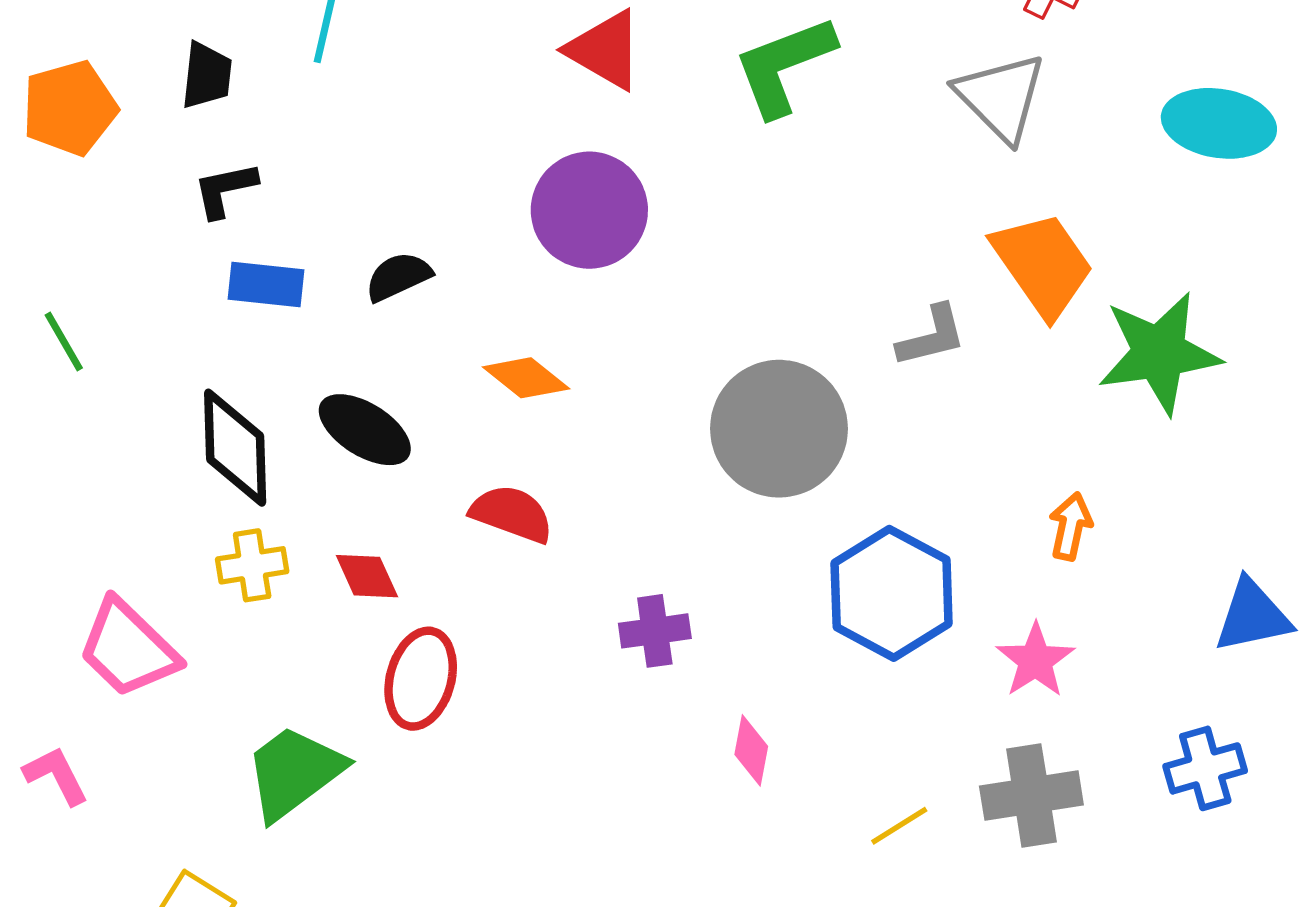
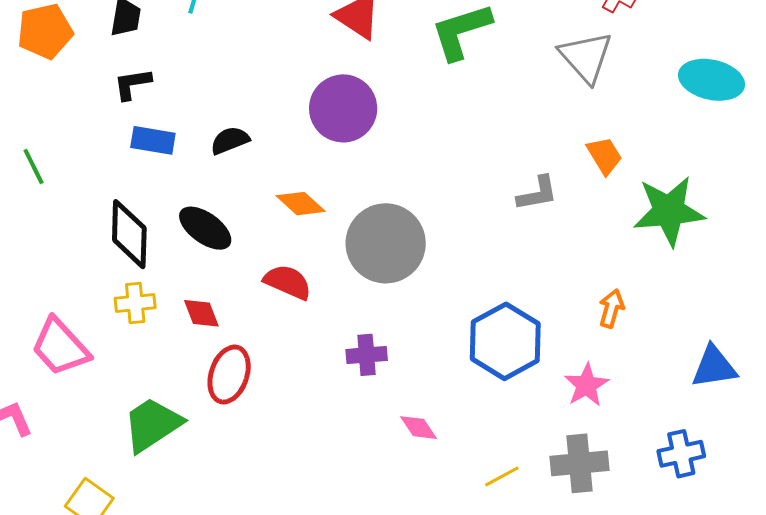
orange trapezoid: (1043, 264) -> (604, 156), size x0.6
gray circle: (779, 429) -> (386, 243), moved
pink diamond: (751, 750) -> (418, 428), turned -48

